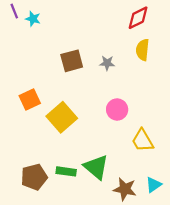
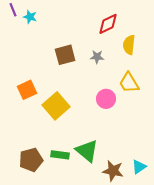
red diamond: (138, 18) -> (108, 24), moved
yellow trapezoid: (143, 140) -> (129, 83), moved

